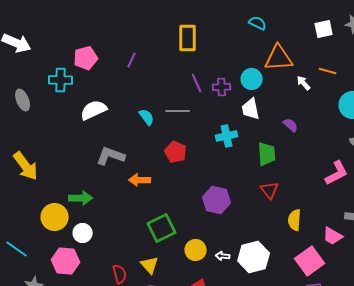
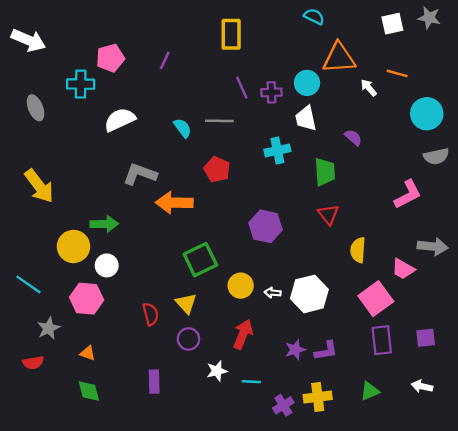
orange arrow: (140, 180) -> (174, 203), size x1.4

